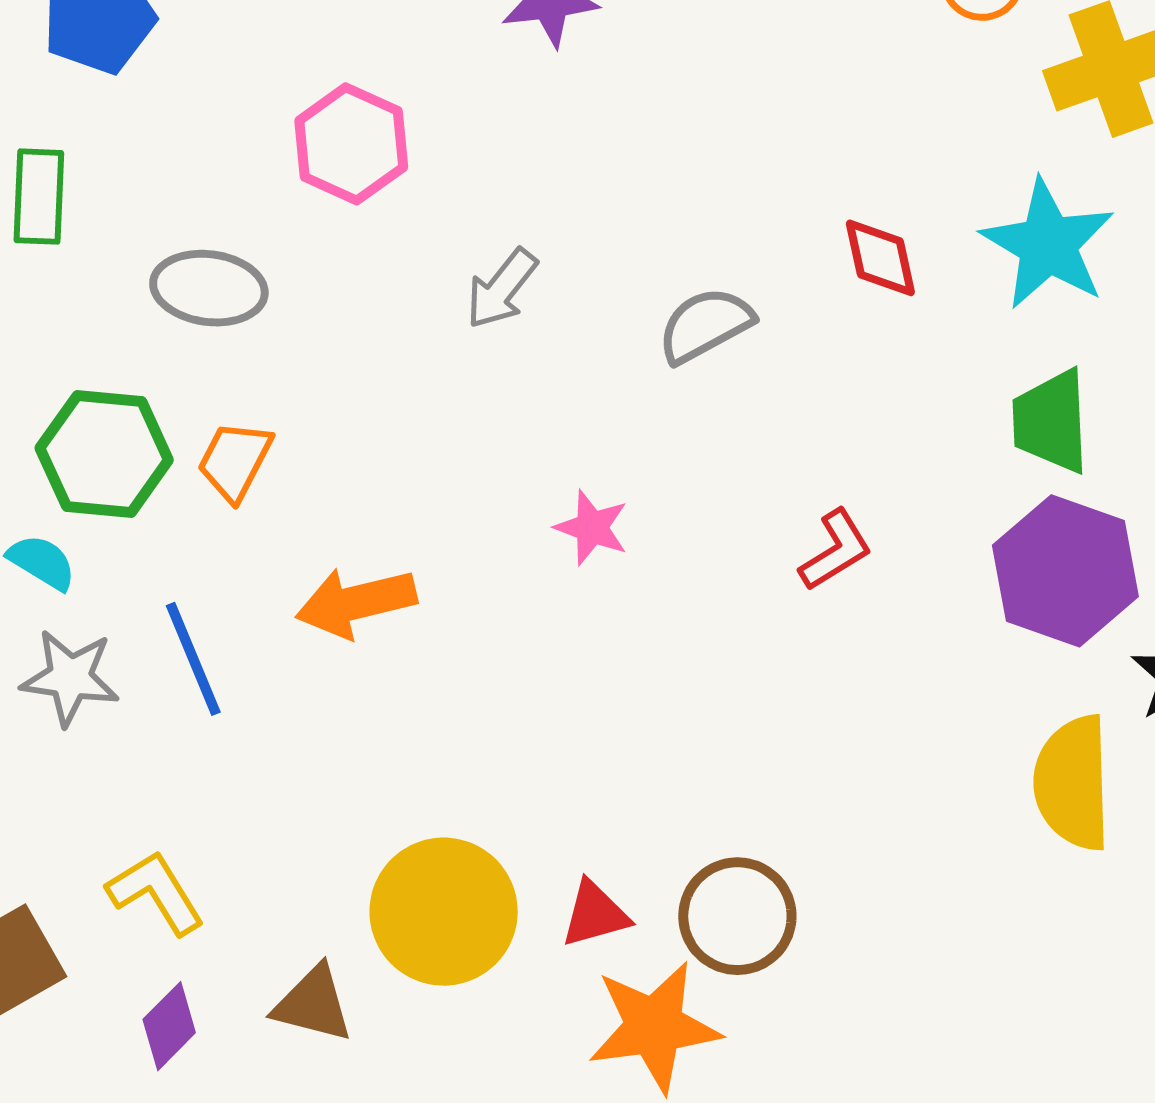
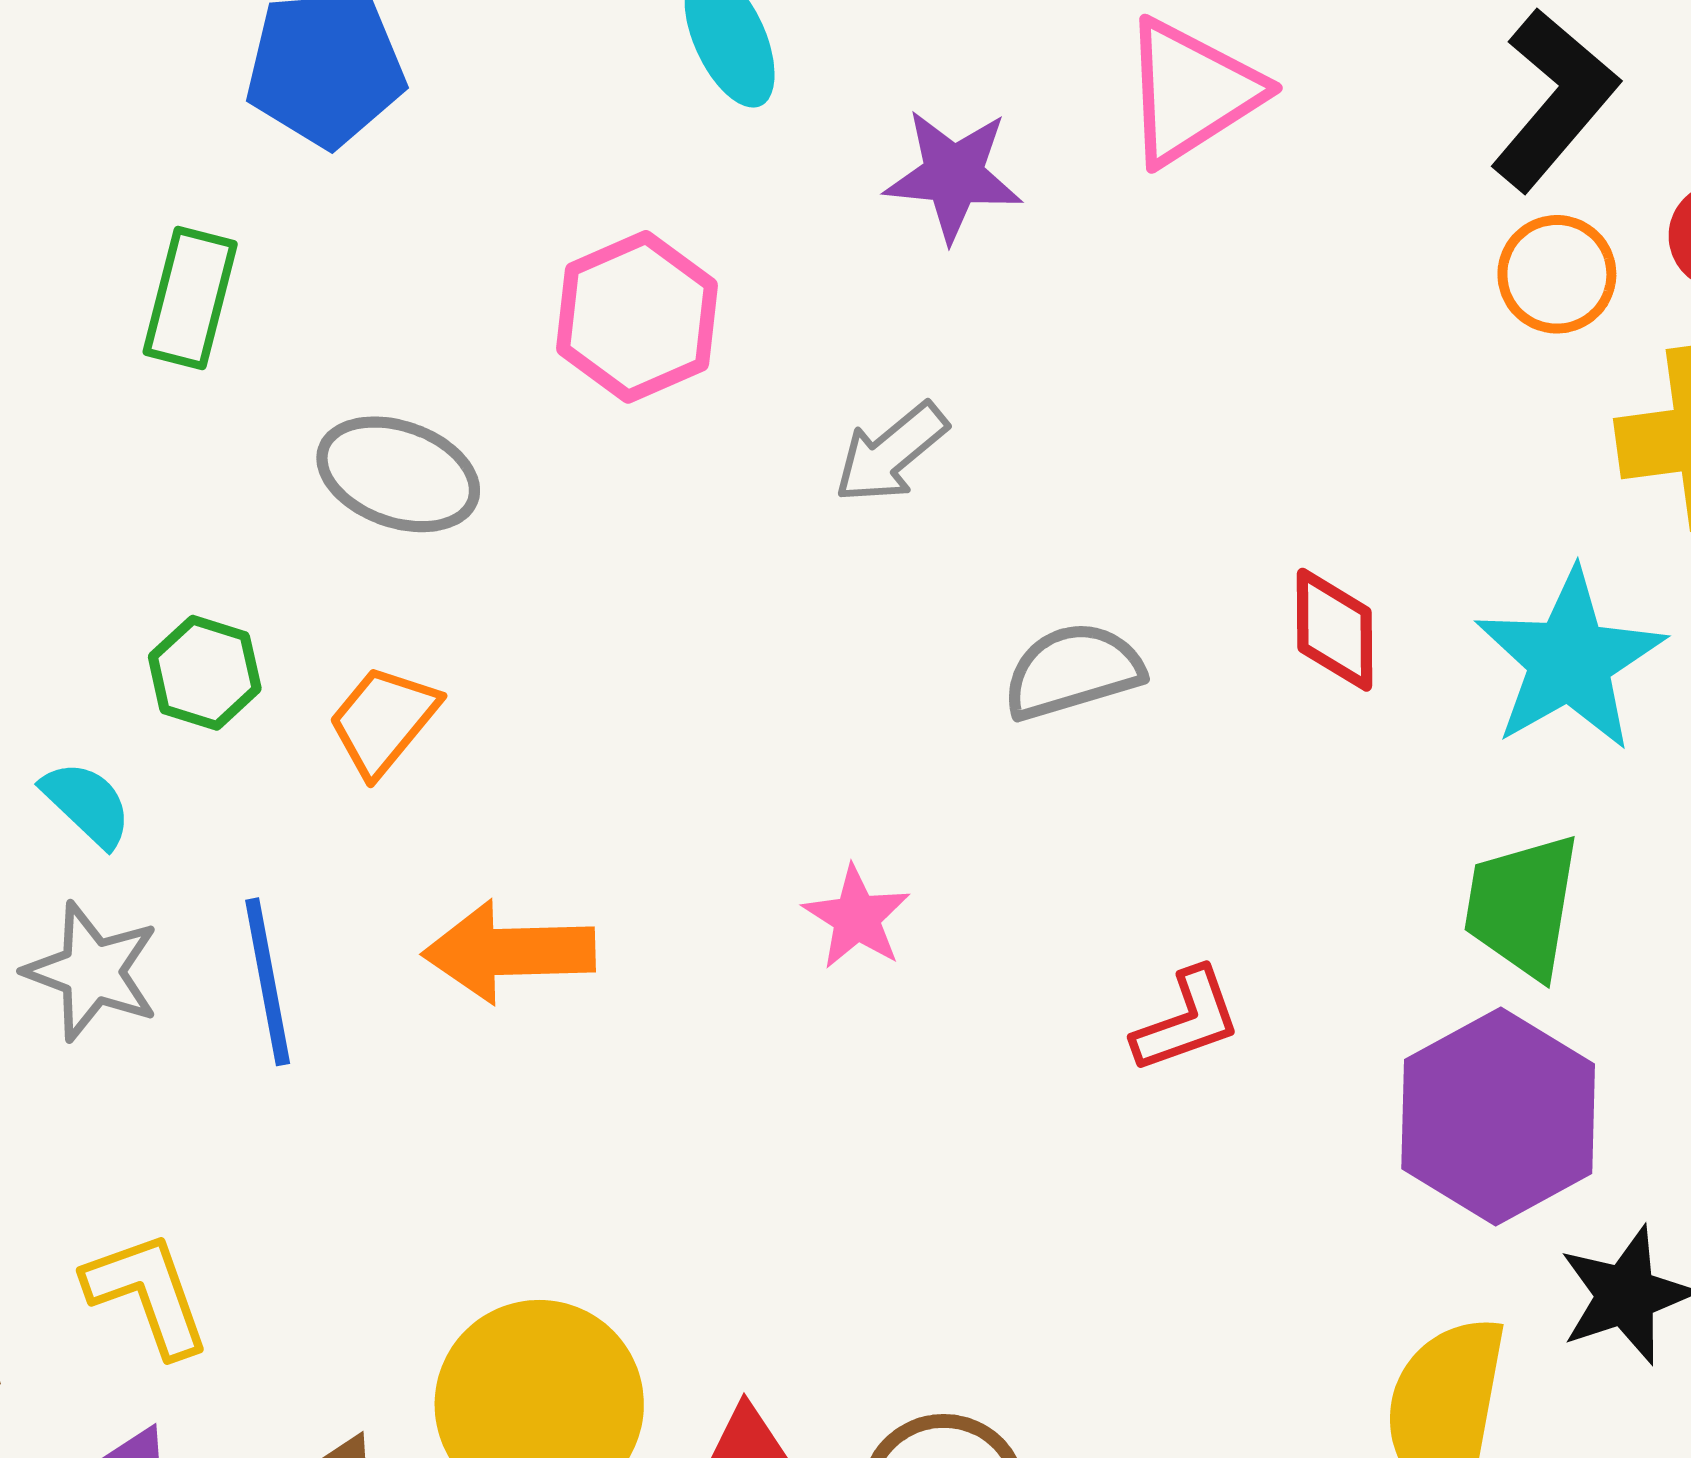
gray arrow: (502, 289) -> (891, 453), moved
green hexagon: (104, 454) -> (205, 673), size x0.6

